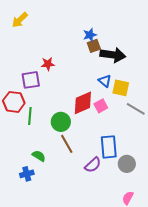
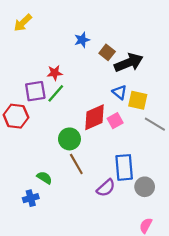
blue star: (90, 35) -> (82, 40), moved
brown square: (94, 46) -> (107, 52), turned -32
black arrow: (113, 55) -> (129, 63), turned -30
green line: (30, 116) -> (56, 93), moved, turned 36

